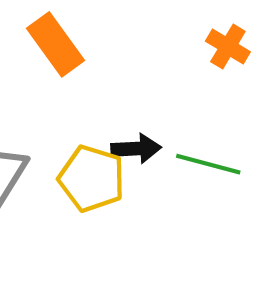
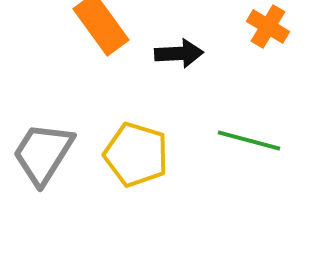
black arrow: (136, 149) -> (179, 53), moved

